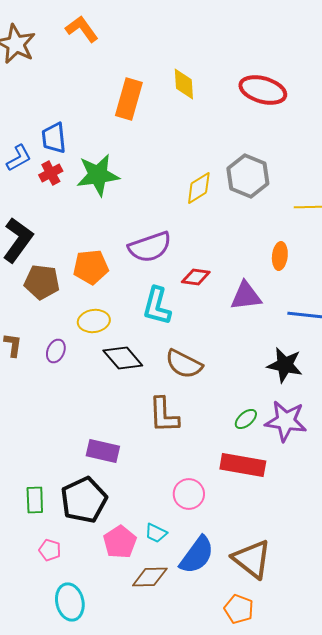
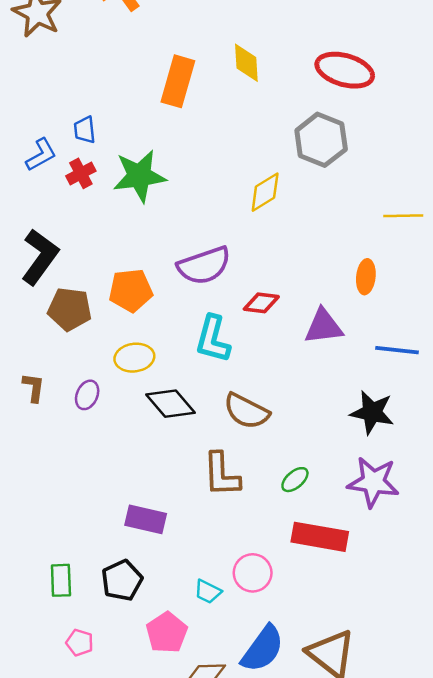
blue trapezoid: (54, 138) -> (85, 130), size x0.7
gray hexagon: (248, 176) -> (321, 140), moved
green ellipse: (246, 419) -> (295, 480), moved
black pentagon: (84, 500) -> (122, 580), size x0.7
cyan trapezoid: (156, 533) -> (208, 592), moved

